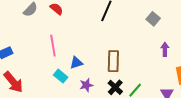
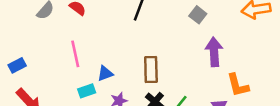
purple arrow: (165, 49) -> (214, 52), size x1.6
cyan rectangle: (61, 76) -> (87, 91), turned -56

